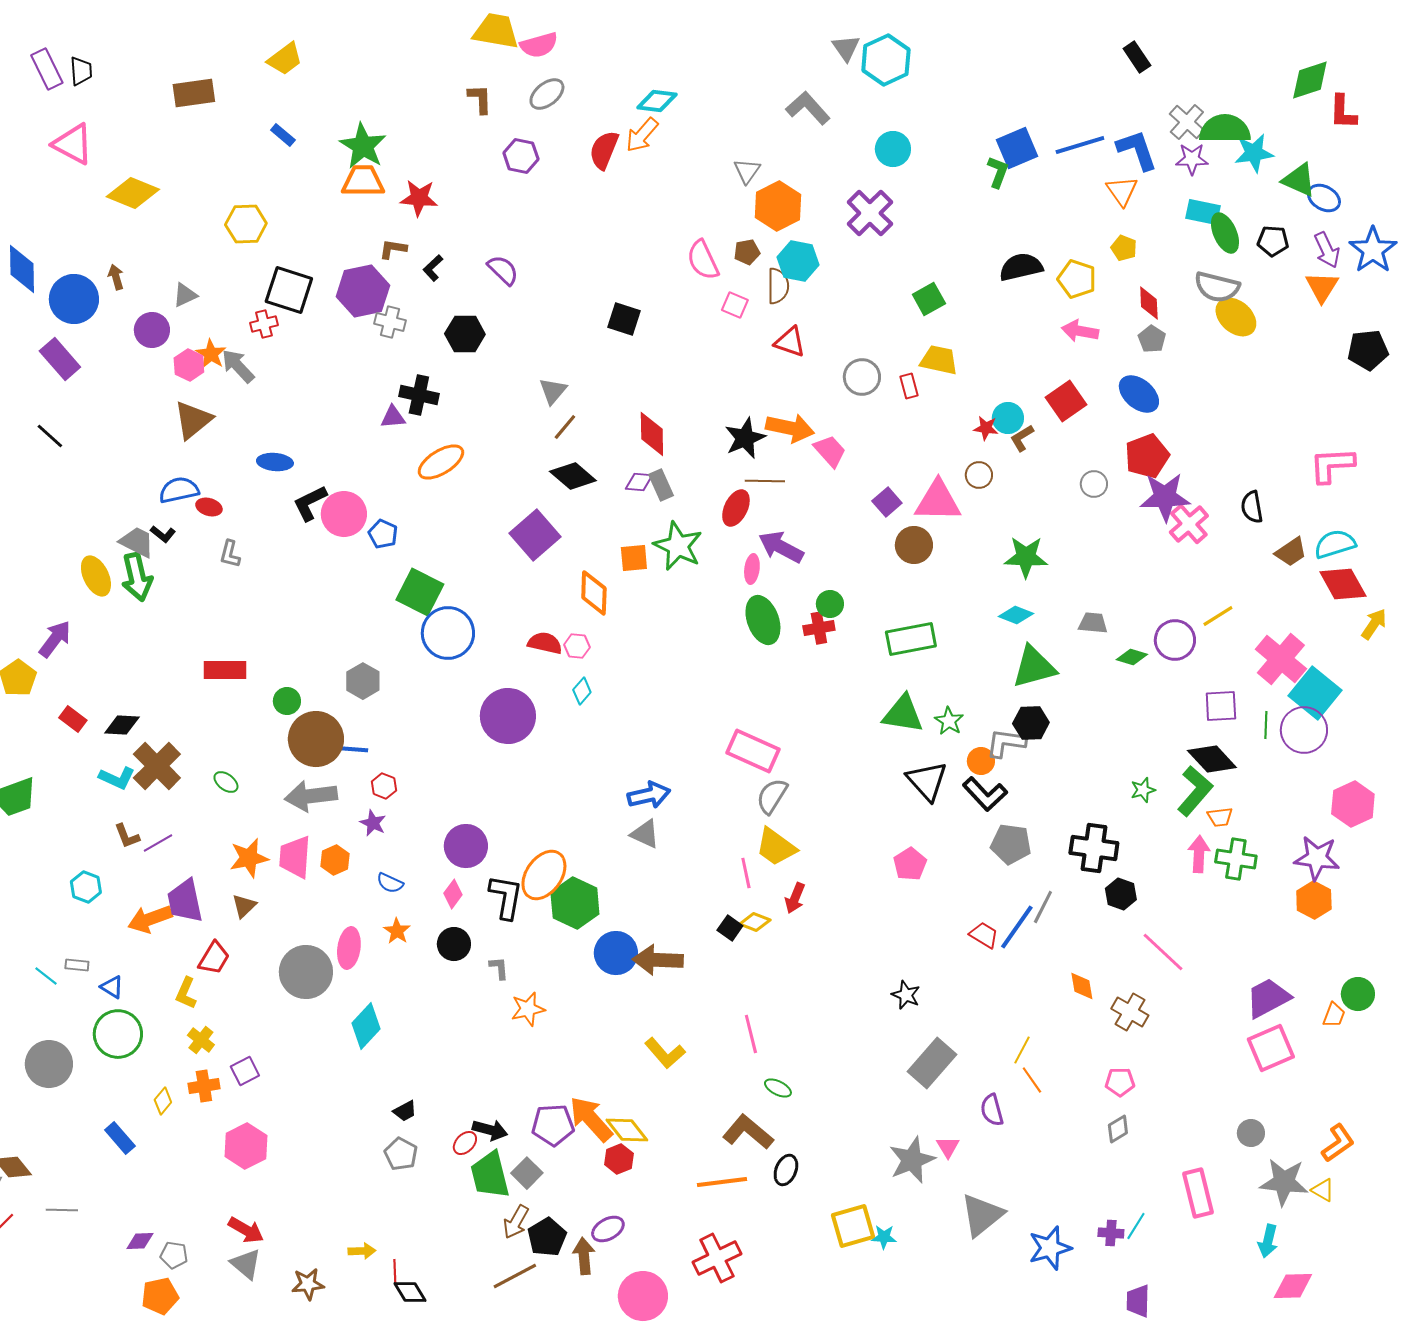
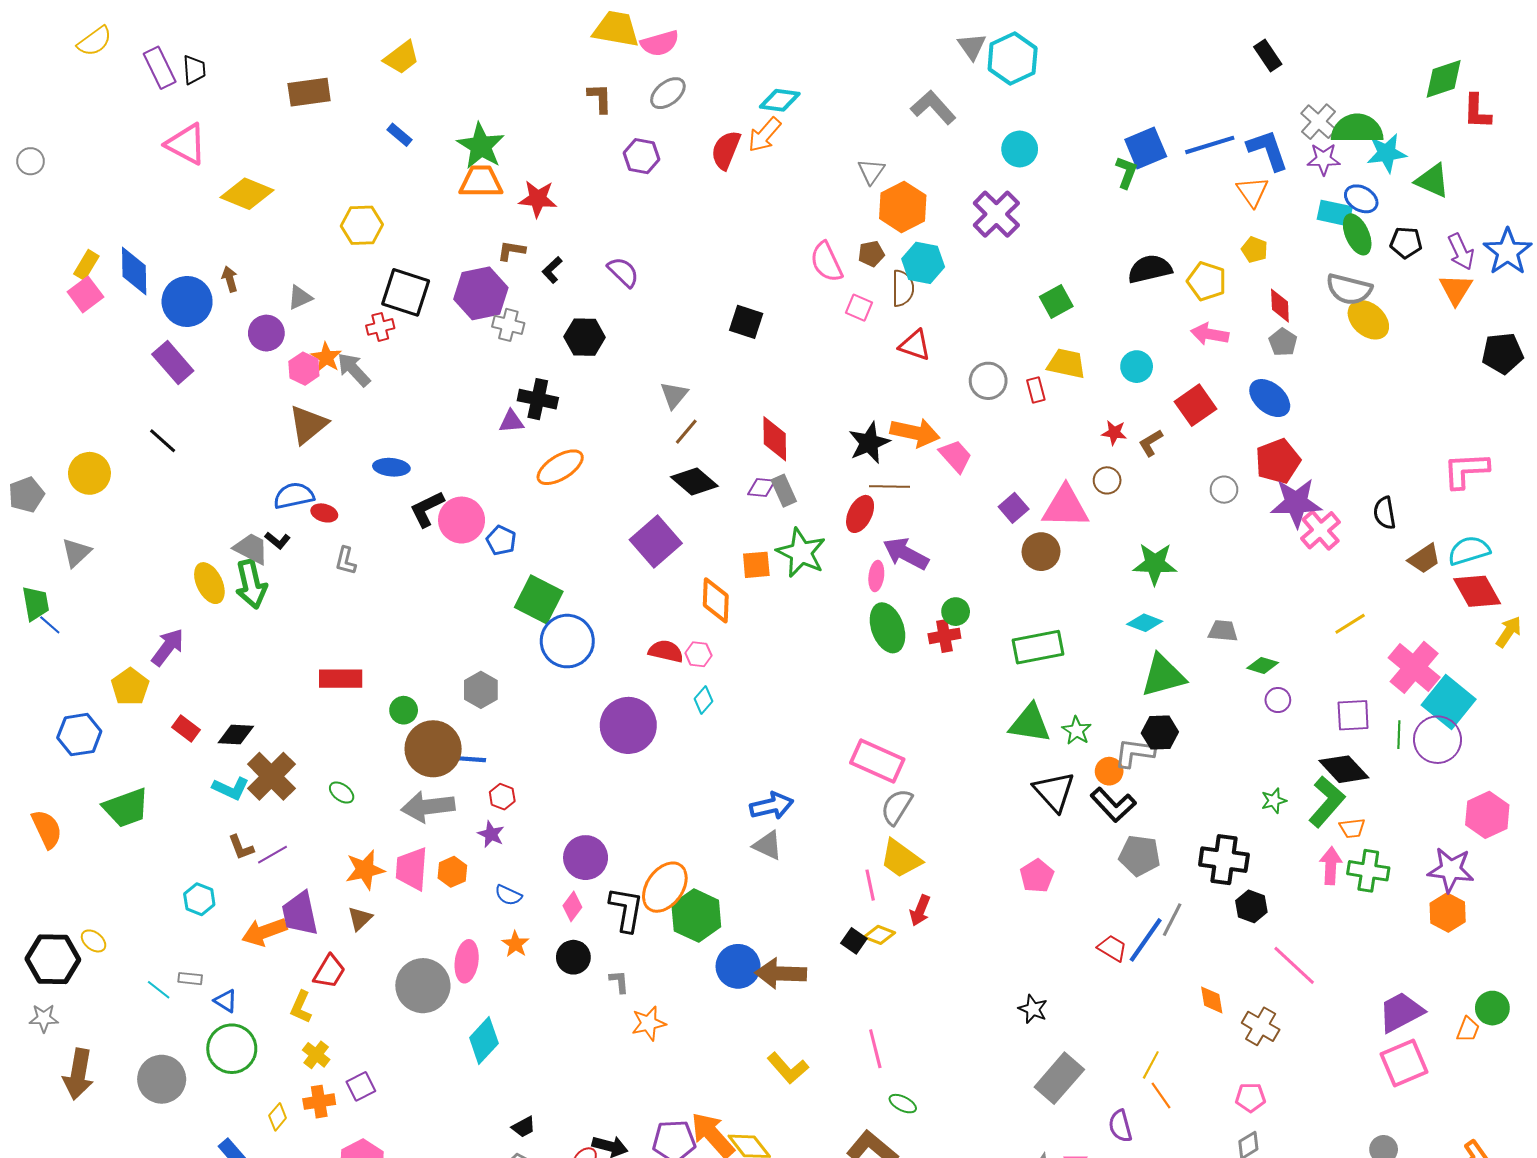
blue ellipse: (1324, 198) -> (1361, 199), moved
cyan circle: (1008, 418) -> (1137, 367), moved
purple circle: (1175, 640) -> (1278, 700), moved, size x0.6

